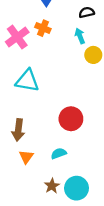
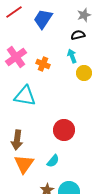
orange cross: (43, 28) -> (43, 64), moved
cyan semicircle: (59, 153) -> (53, 161), turned 152
orange triangle: (26, 157) -> (24, 164), size x1.5

